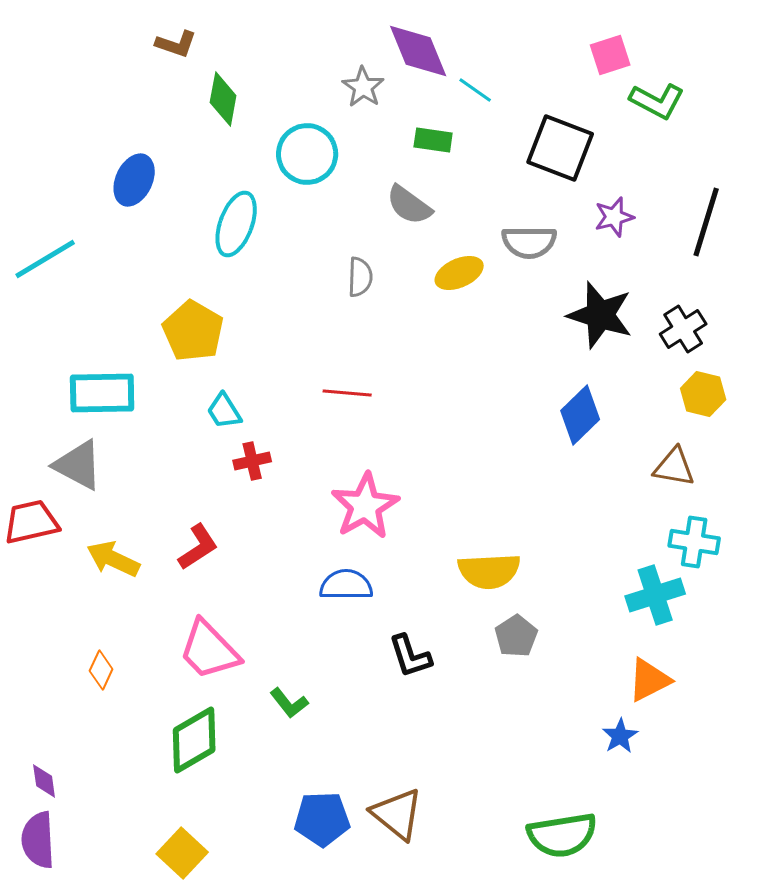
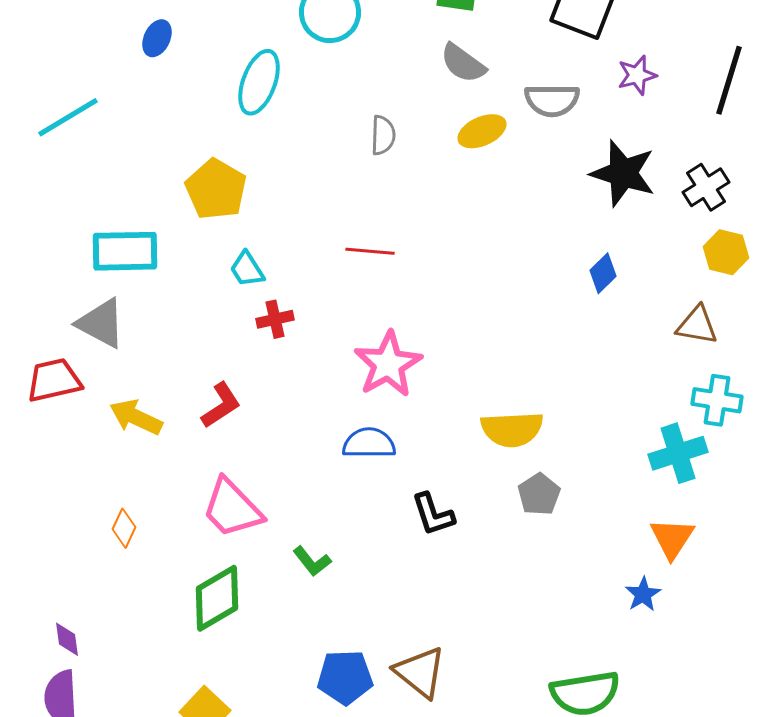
blue ellipse: (134, 180) -> (157, 38), size x0.7
gray semicircle: (409, 205) -> (463, 63), moved
blue diamond: (580, 415) -> (603, 273), size x0.7
orange triangle: (649, 680) -> (672, 538), turned -30

